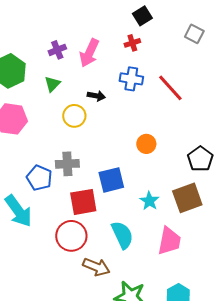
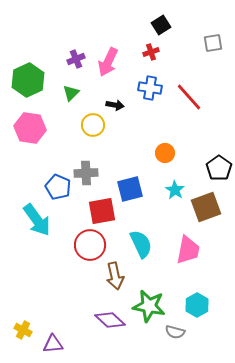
gray square: (194, 34) -> (213, 43), turned -36
cyan star: (149, 201) -> (175, 190), moved
brown arrow: (96, 267) -> (115, 276), turned 56

